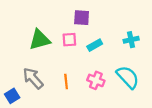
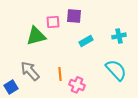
pink square: (69, 40) -> (53, 22), moved
pink cross: (96, 80) -> (77, 85), moved

